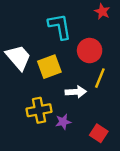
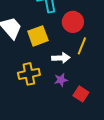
purple star: (63, 122) -> (61, 80), moved

